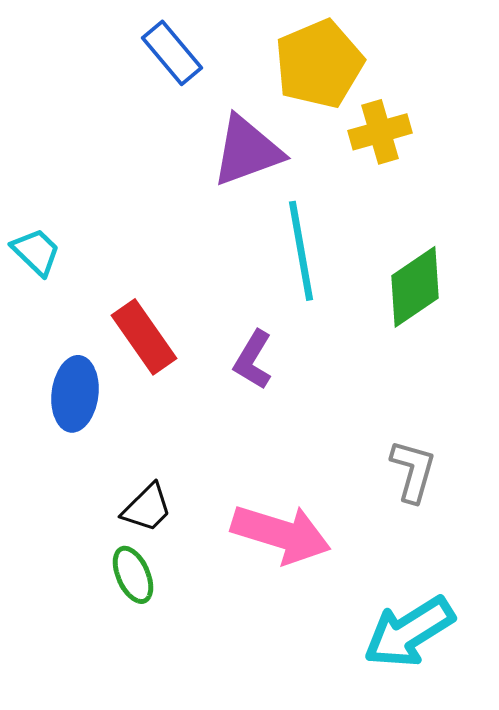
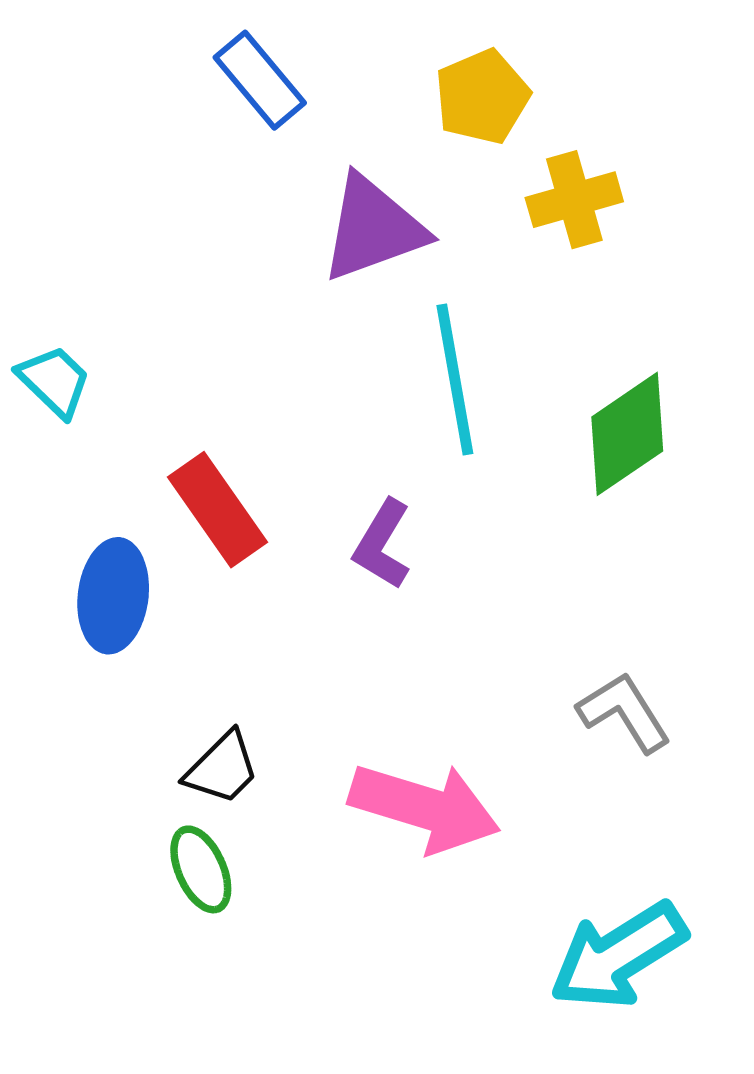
yellow pentagon: (319, 64) -> (482, 97), size x0.7
gray L-shape: (413, 471) -> (624, 712), turned -48

